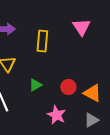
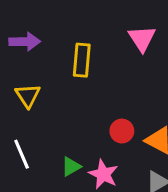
green triangle: (35, 85) -> (71, 167), moved

